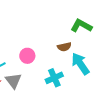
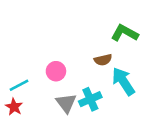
gray triangle: (13, 81) -> (66, 103), moved

